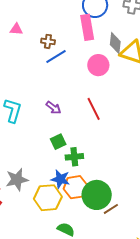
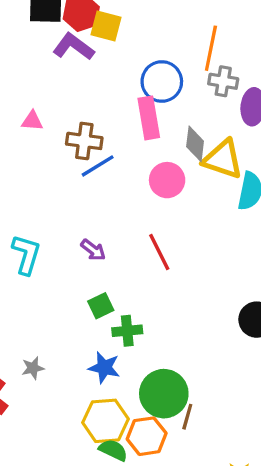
brown cross: (48, 41) -> (84, 141), size x1.5
gray star: (17, 180) -> (33, 368), size x0.6
orange hexagon: (75, 187) -> (147, 436), moved
yellow hexagon: (48, 198) -> (106, 421), moved
brown line: (111, 209) -> (187, 417), turned -42

